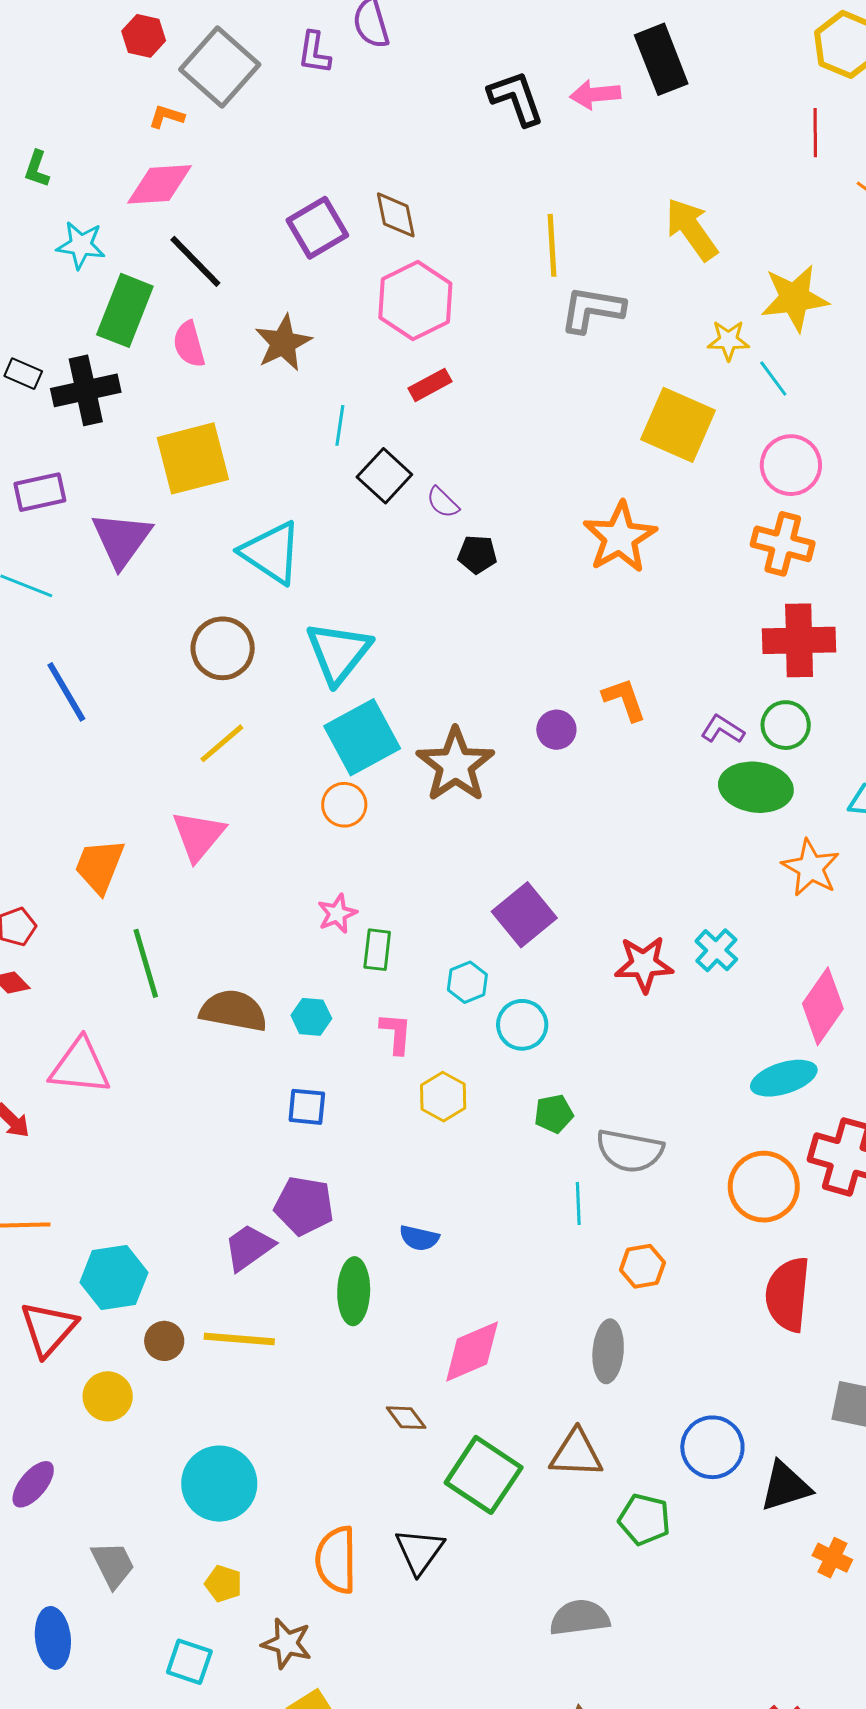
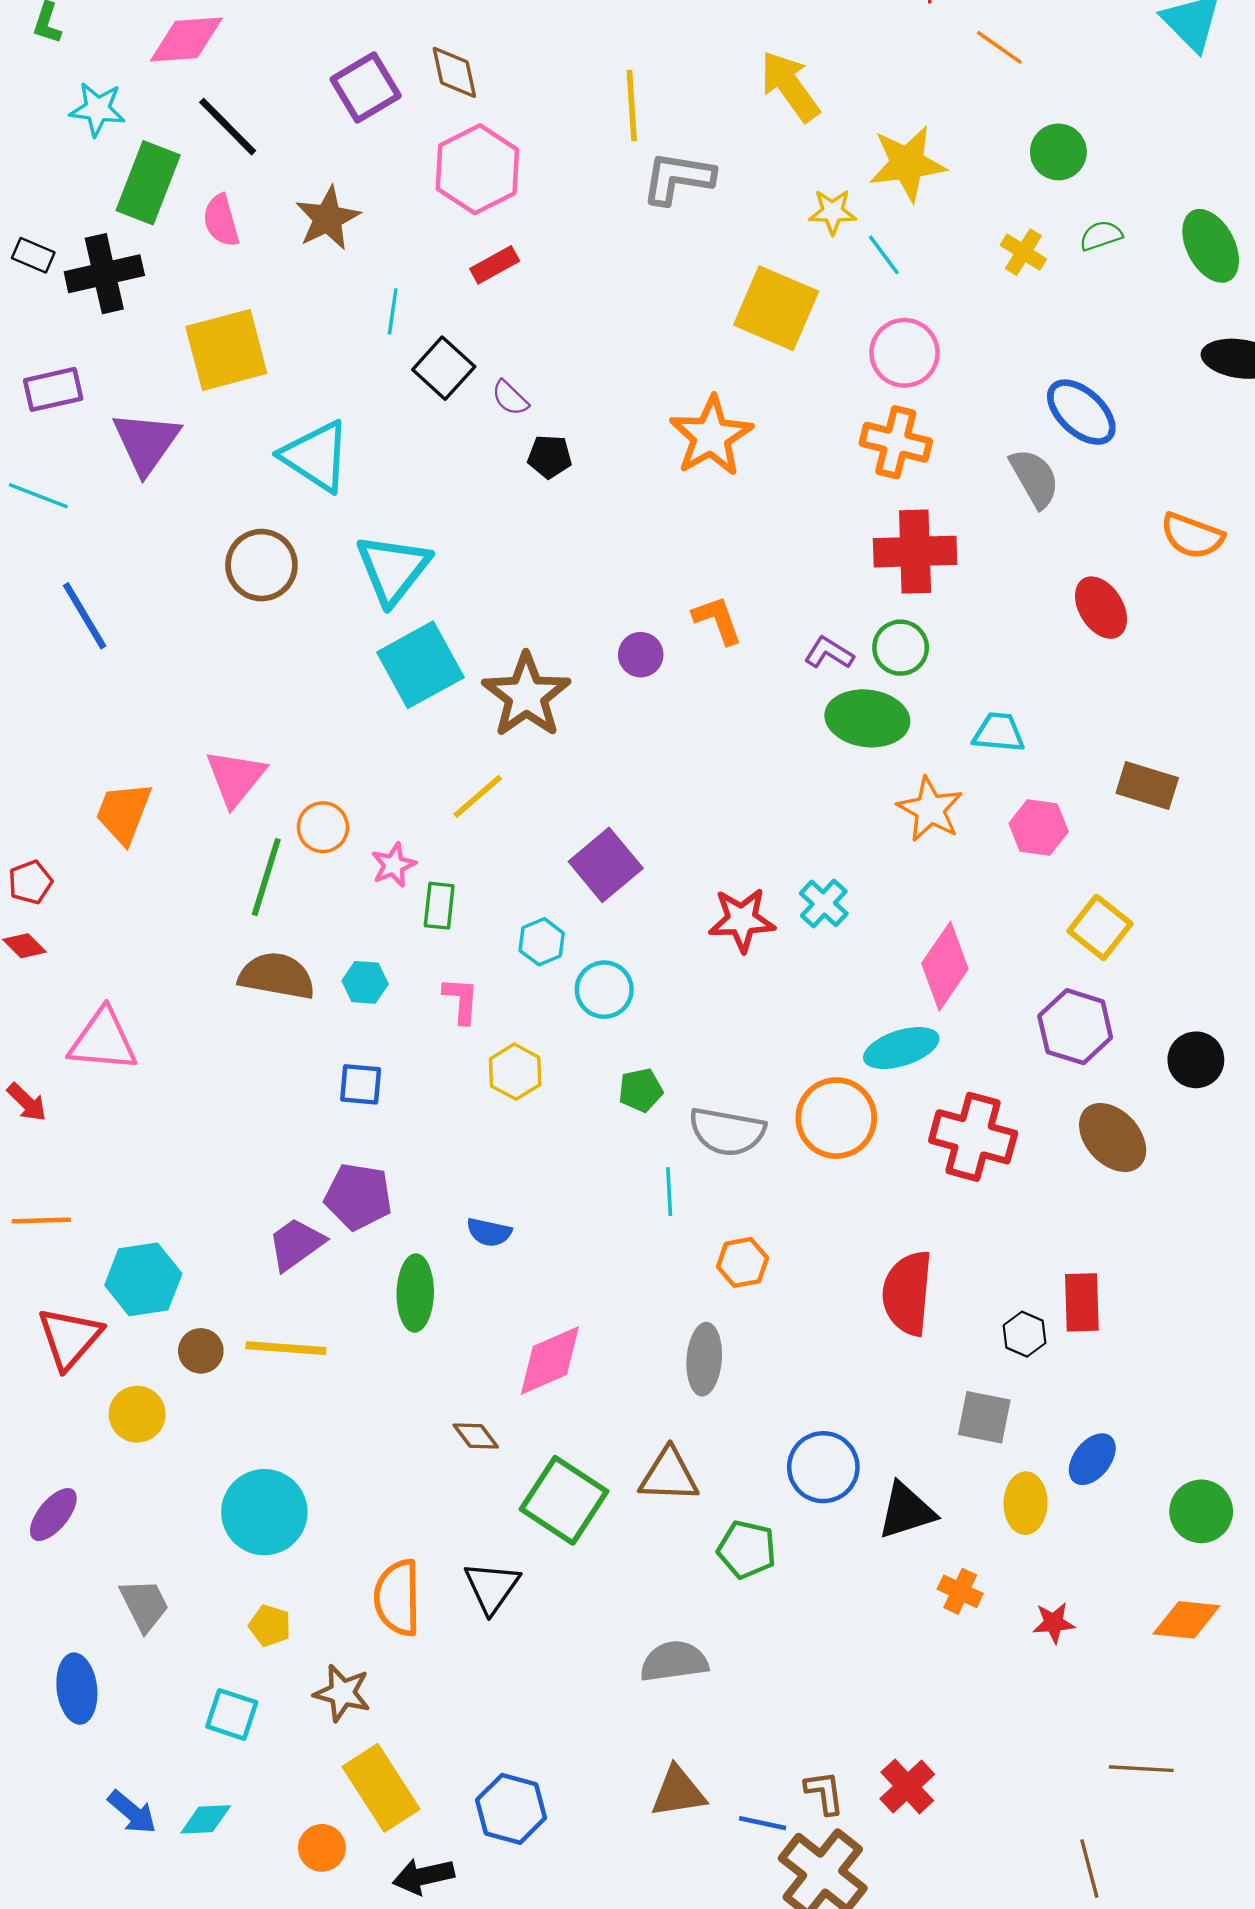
yellow line: (222, 743) -> (478, 796), moved
orange circle: (344, 805) -> (323, 827), moved
green line: (146, 963) -> (266, 877), moved, turned 34
orange circle: (764, 1187) -> (836, 1118), moved

